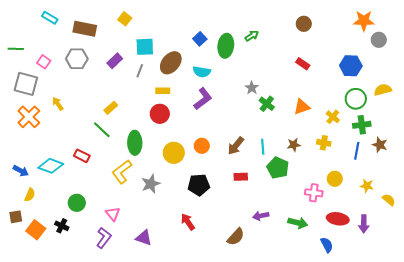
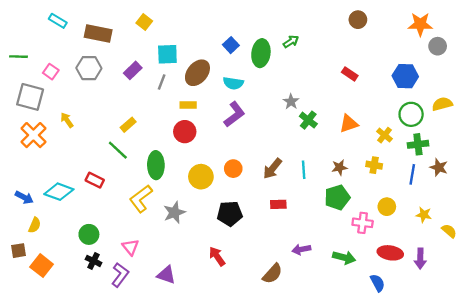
brown circle: (304, 24) -> (358, 20), moved
green pentagon: (278, 168) -> (337, 197), moved, turned 30
black cross: (62, 226) -> (94, 261), moved

